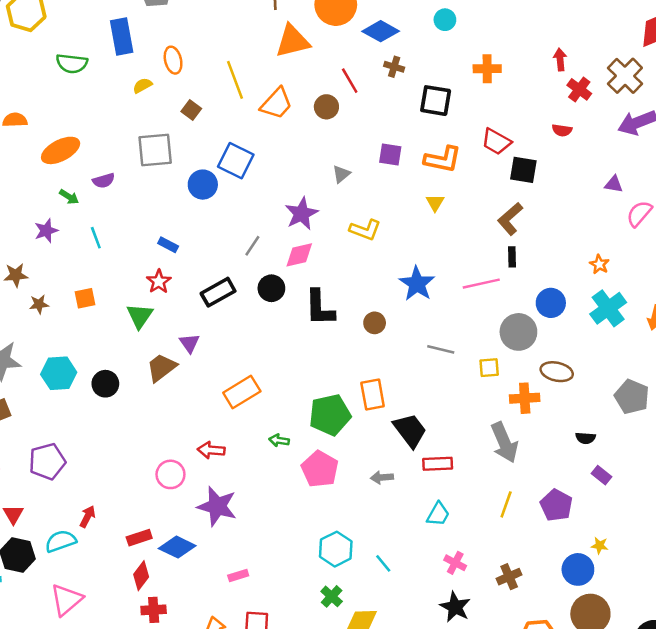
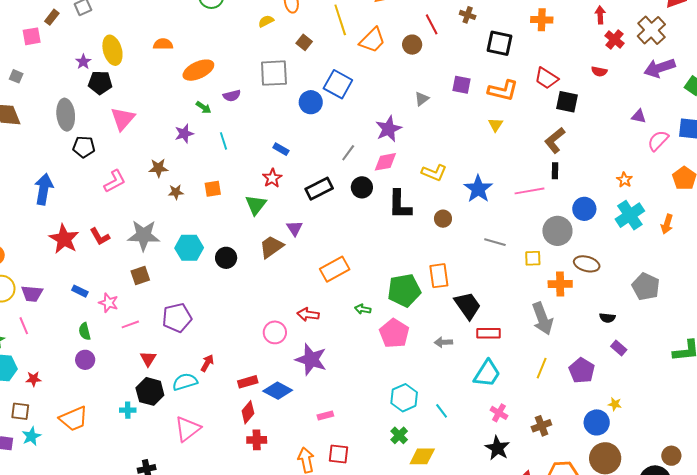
yellow L-shape: (365, 230) -> (434, 173), moved
cyan trapezoid: (438, 514) -> (487, 374), size x1.4

